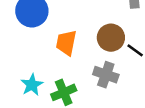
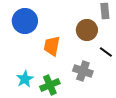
brown circle: (111, 38) -> (87, 30), moved

